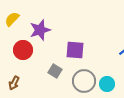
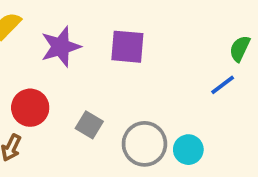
red circle: (23, 50) -> (30, 108), moved
purple square: (75, 50) -> (127, 47), moved

